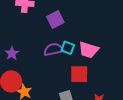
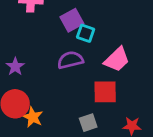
cyan square: (68, 48) -> (86, 33), moved
pink trapezoid: (89, 50) -> (117, 60), turned -60

